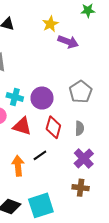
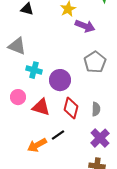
gray pentagon: (81, 92) -> (95, 62), moved
cyan cross: (15, 97) -> (34, 70), moved
orange arrow: (18, 166) -> (37, 145), turned -114

